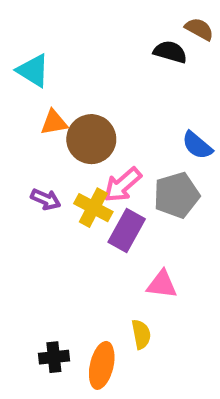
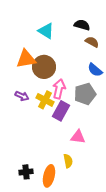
brown semicircle: (199, 29) -> (92, 42), moved
cyan triangle: (33, 71) -> (46, 31), moved
orange triangle: (54, 122) -> (26, 59), size x1.5
pink arrow: (122, 185) -> (59, 89), turned 144

